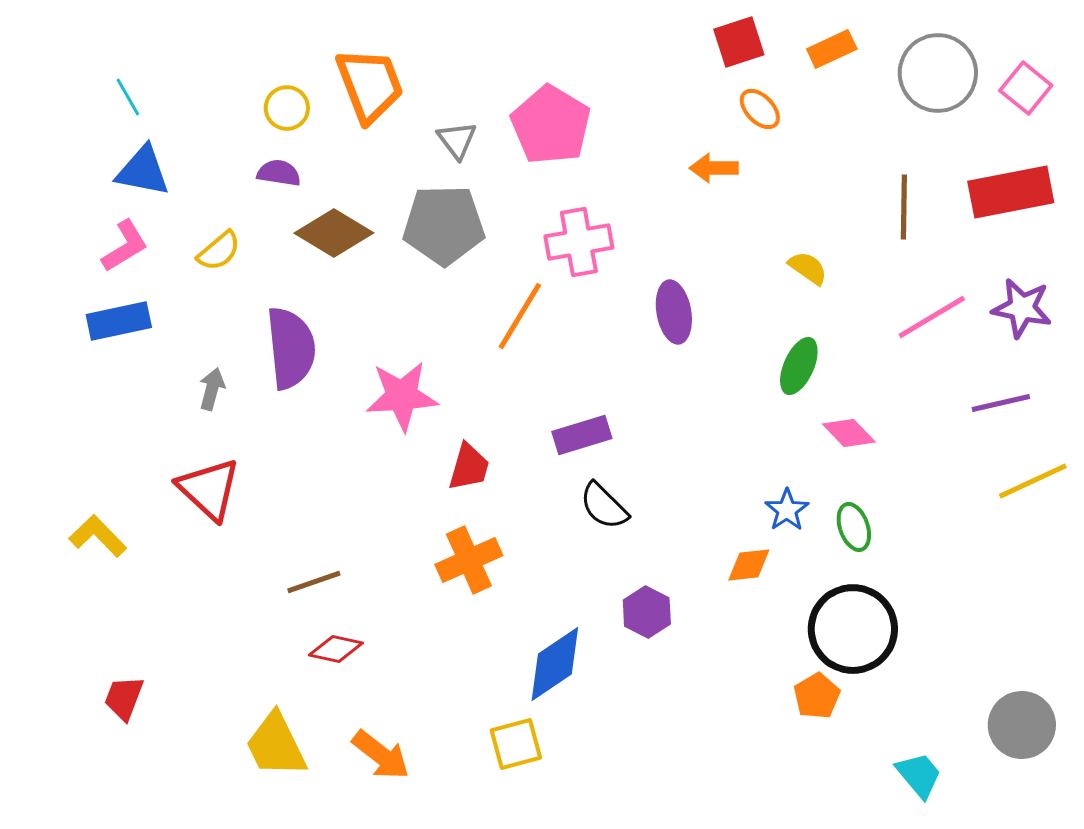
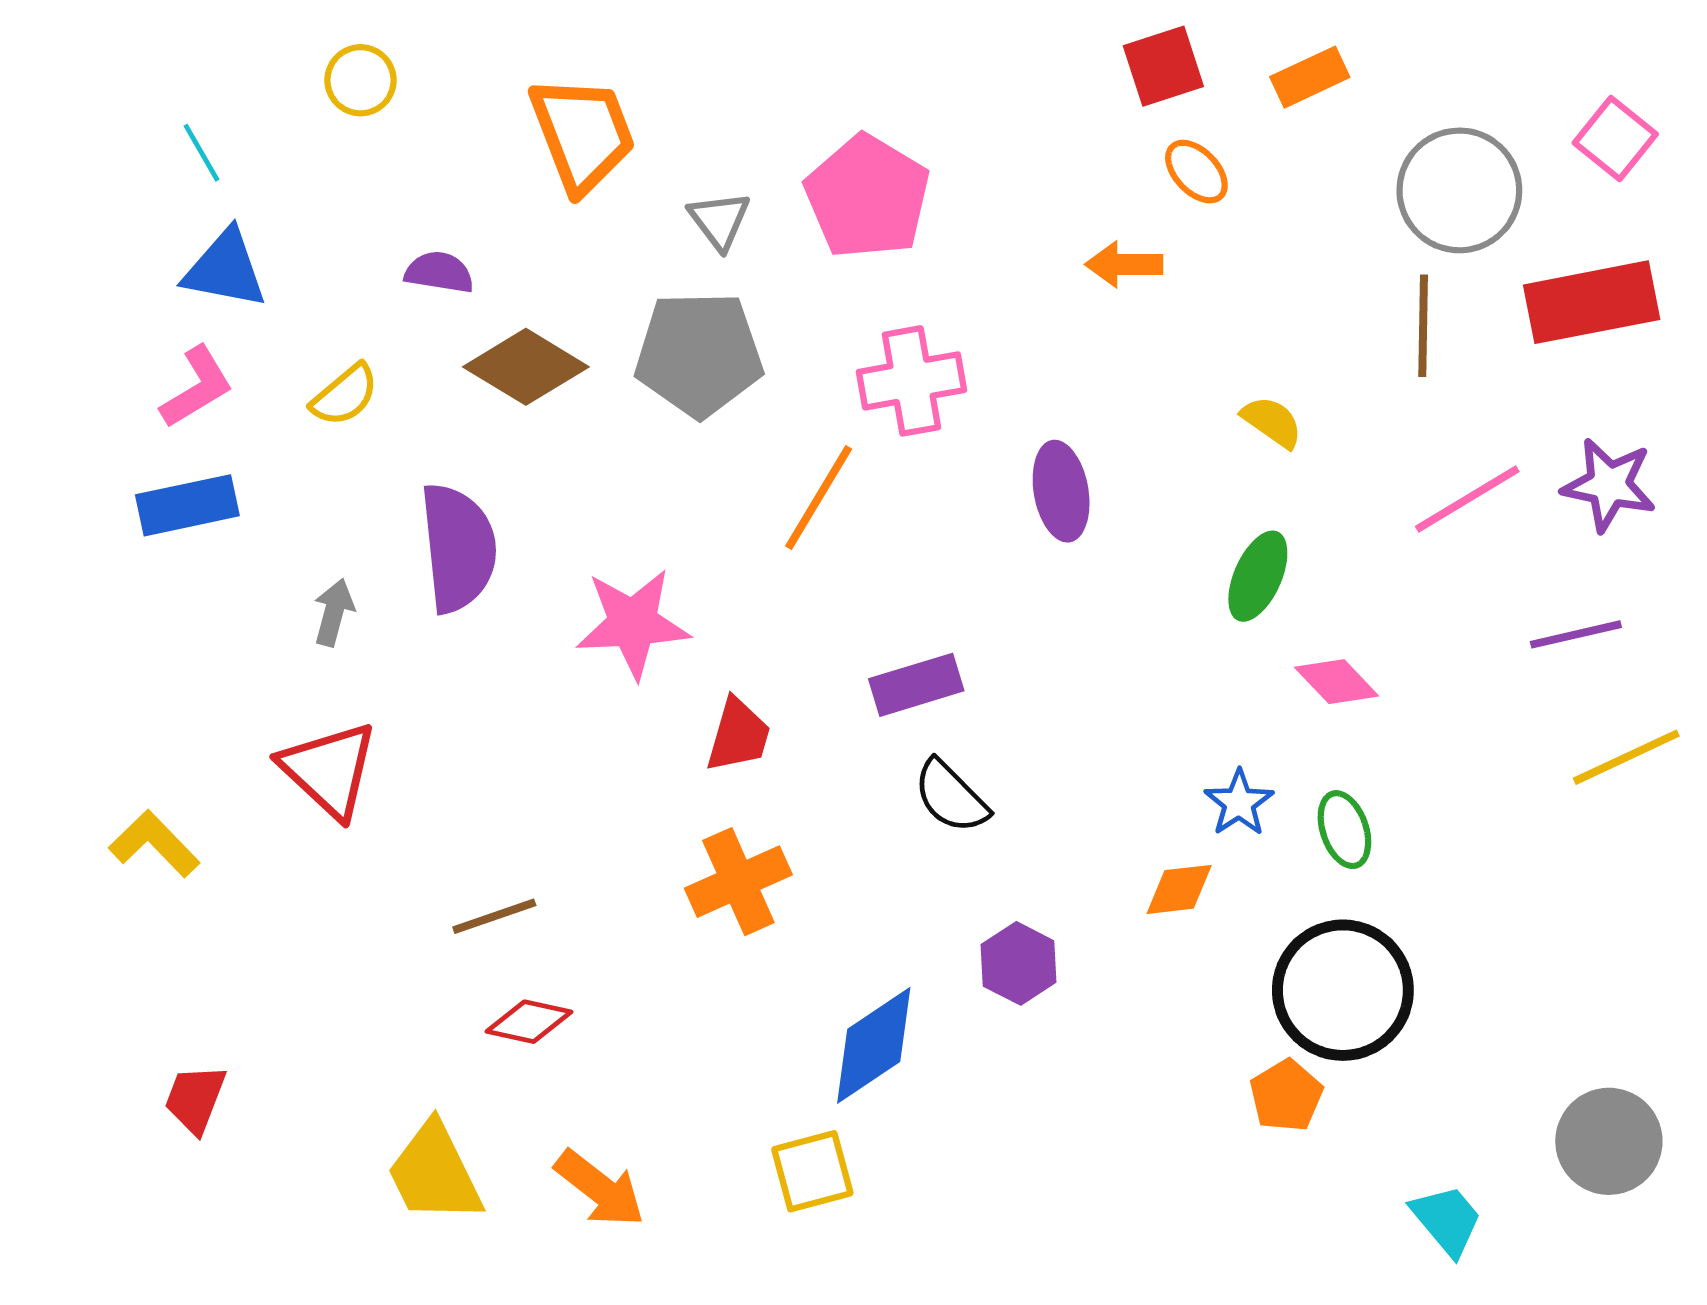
gray circle: (938, 73) -> (1459, 190), moved
yellow circle: (287, 108) -> (361, 80), moved

